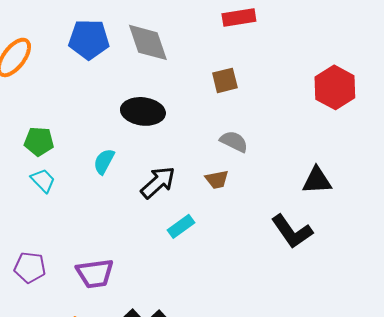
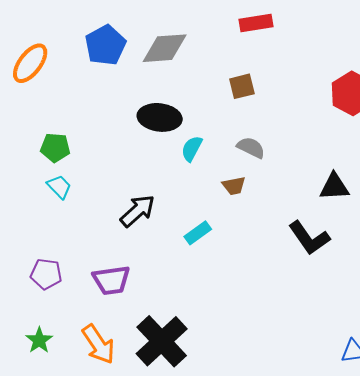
blue pentagon: (89, 39) -> (105, 45), turned -30
gray diamond: (148, 42) -> (165, 48), turned -75
cyan semicircle: (104, 161) -> (192, 149), moved
black arrow: (158, 182) -> (138, 211), moved

